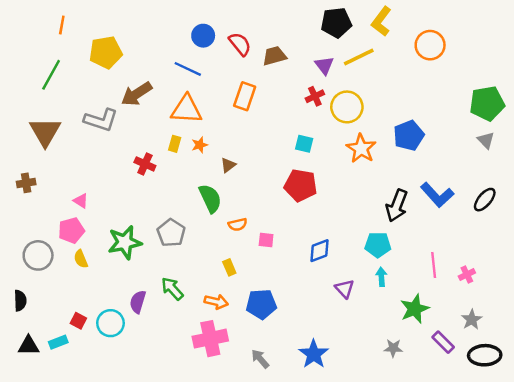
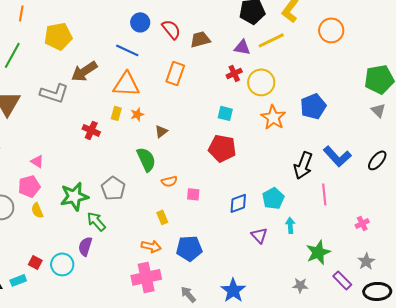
purple triangle: (324, 65) -> (242, 47), turned -42
cyan pentagon: (378, 245) -> (273, 198), moved, turned -30
pink line: (434, 265) -> (324, 194), moved
green arrow: (172, 289) -> (96, 221), moved

